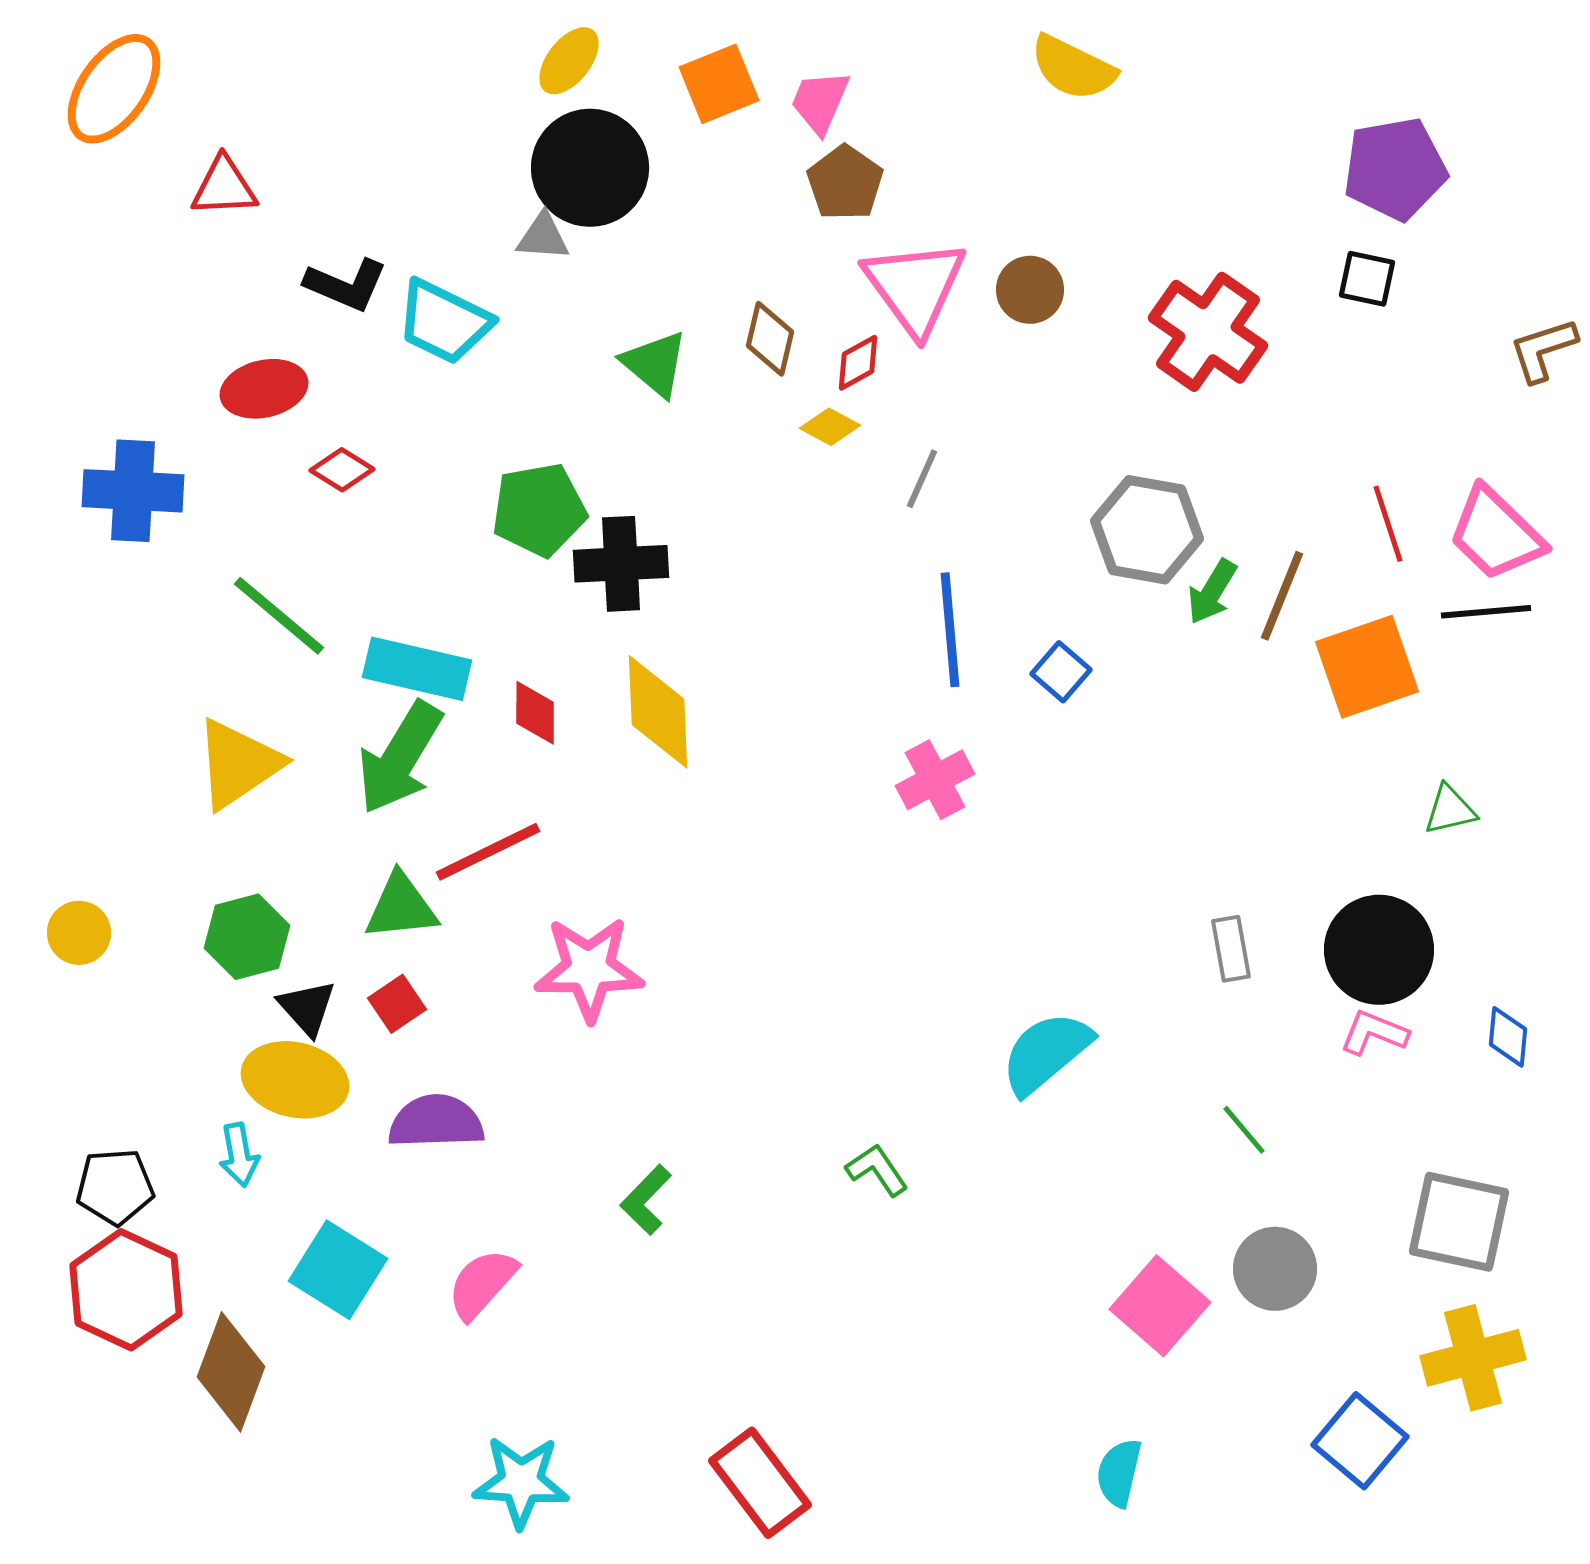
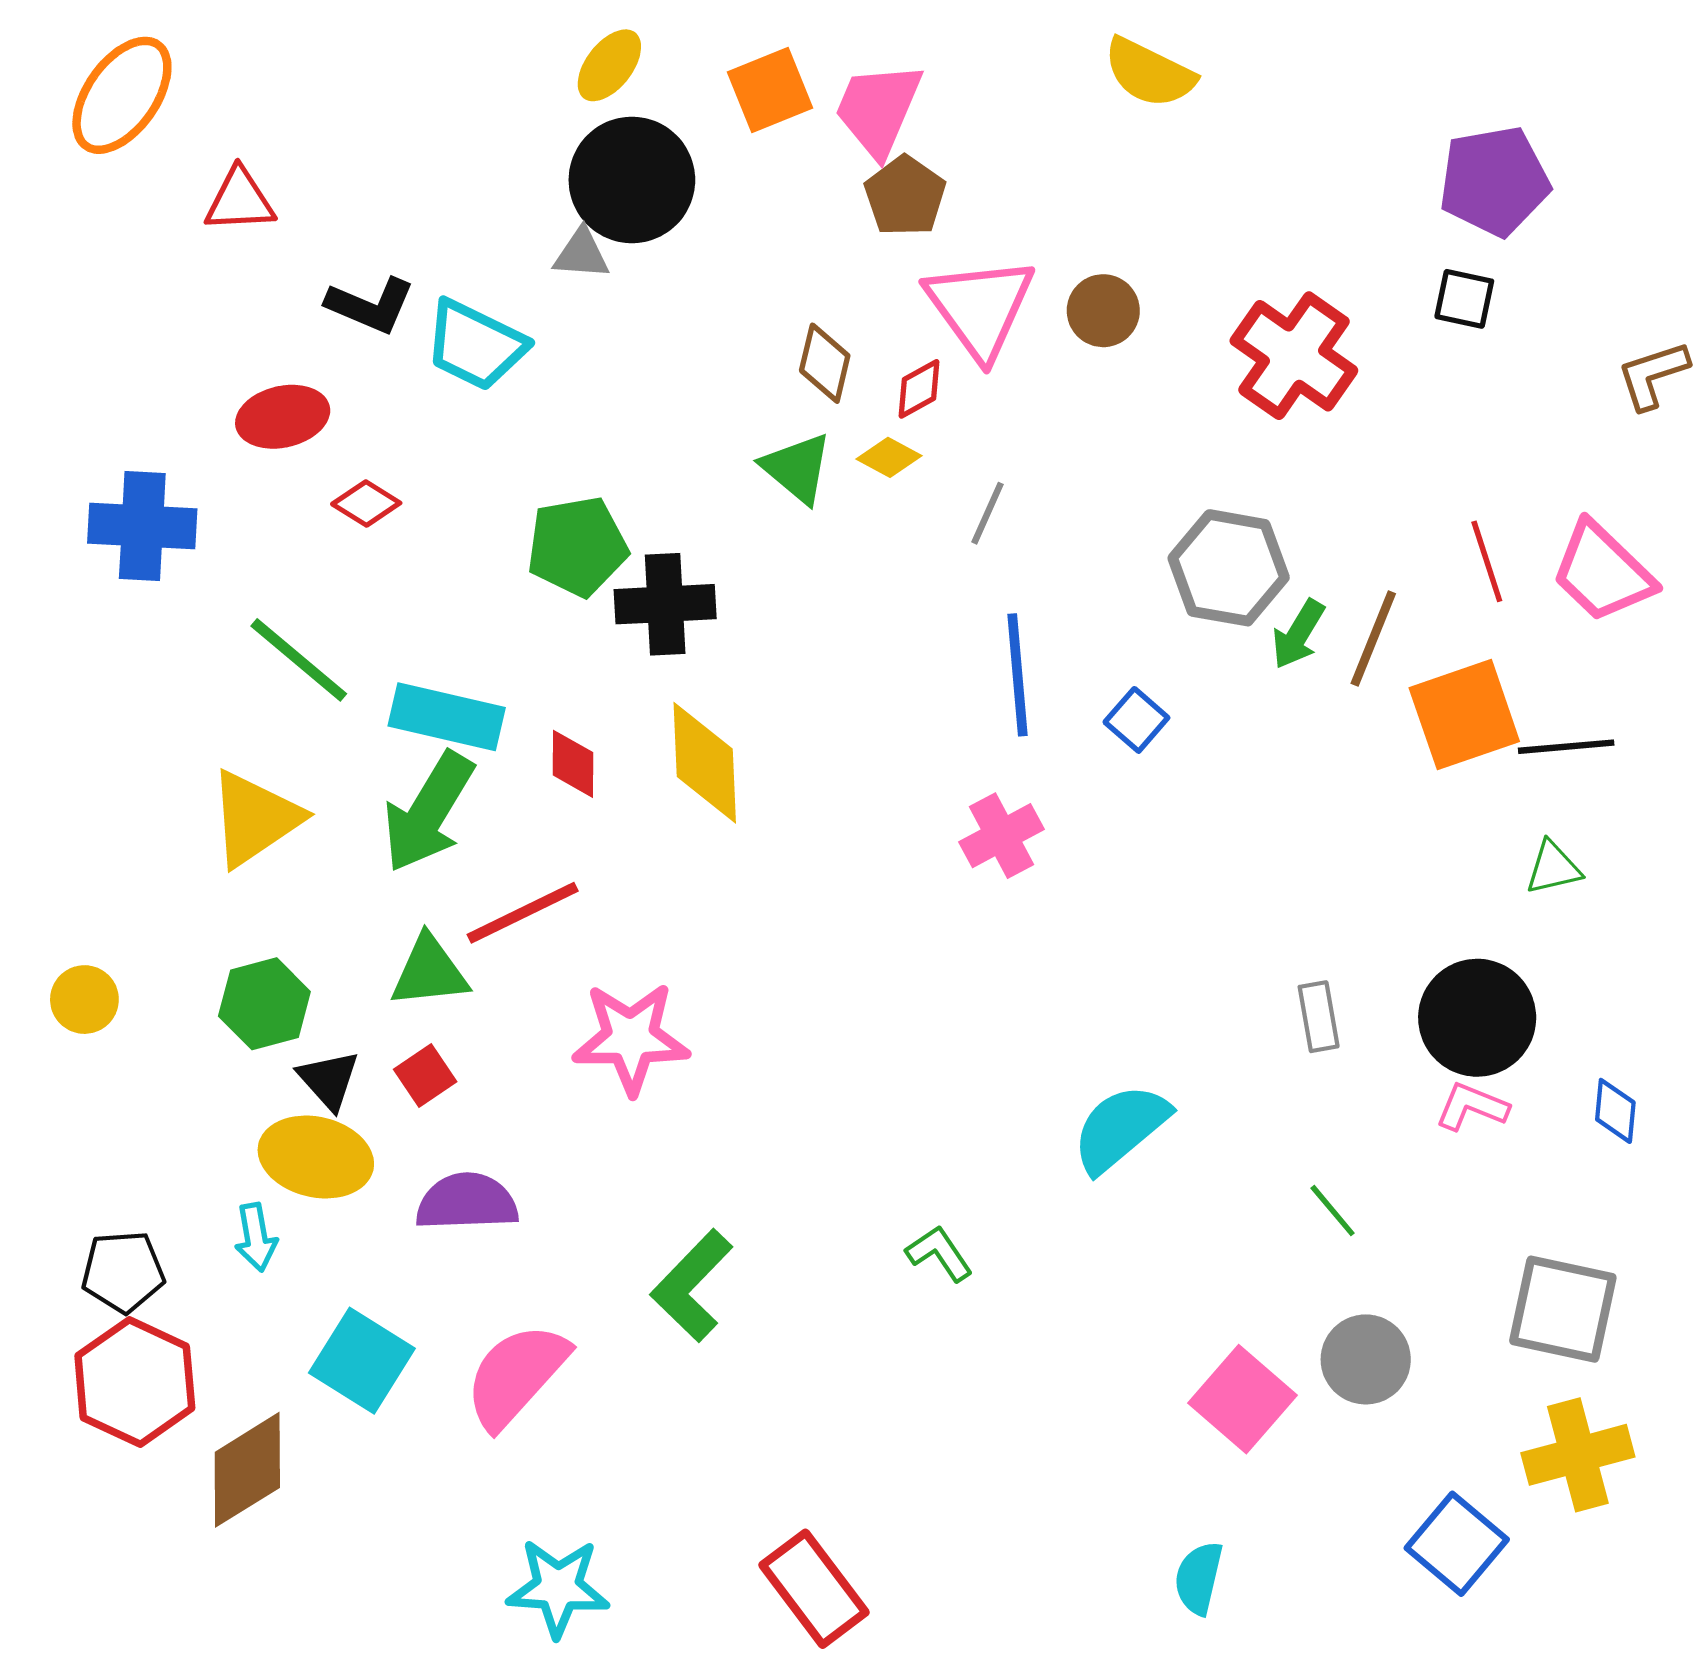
pink trapezoid: (820, 102) -> (878, 109), size x1.4
green triangle: (655, 364) -> (797, 468), moved
black line: (1486, 612) -> (1566, 747), moved
green L-shape: (646, 1200) -> (692, 1286), size x1.5
pink semicircle: (482, 1284) -> (516, 1376), size x1.4
brown diamond: (231, 1372) -> (247, 1470), turned 38

